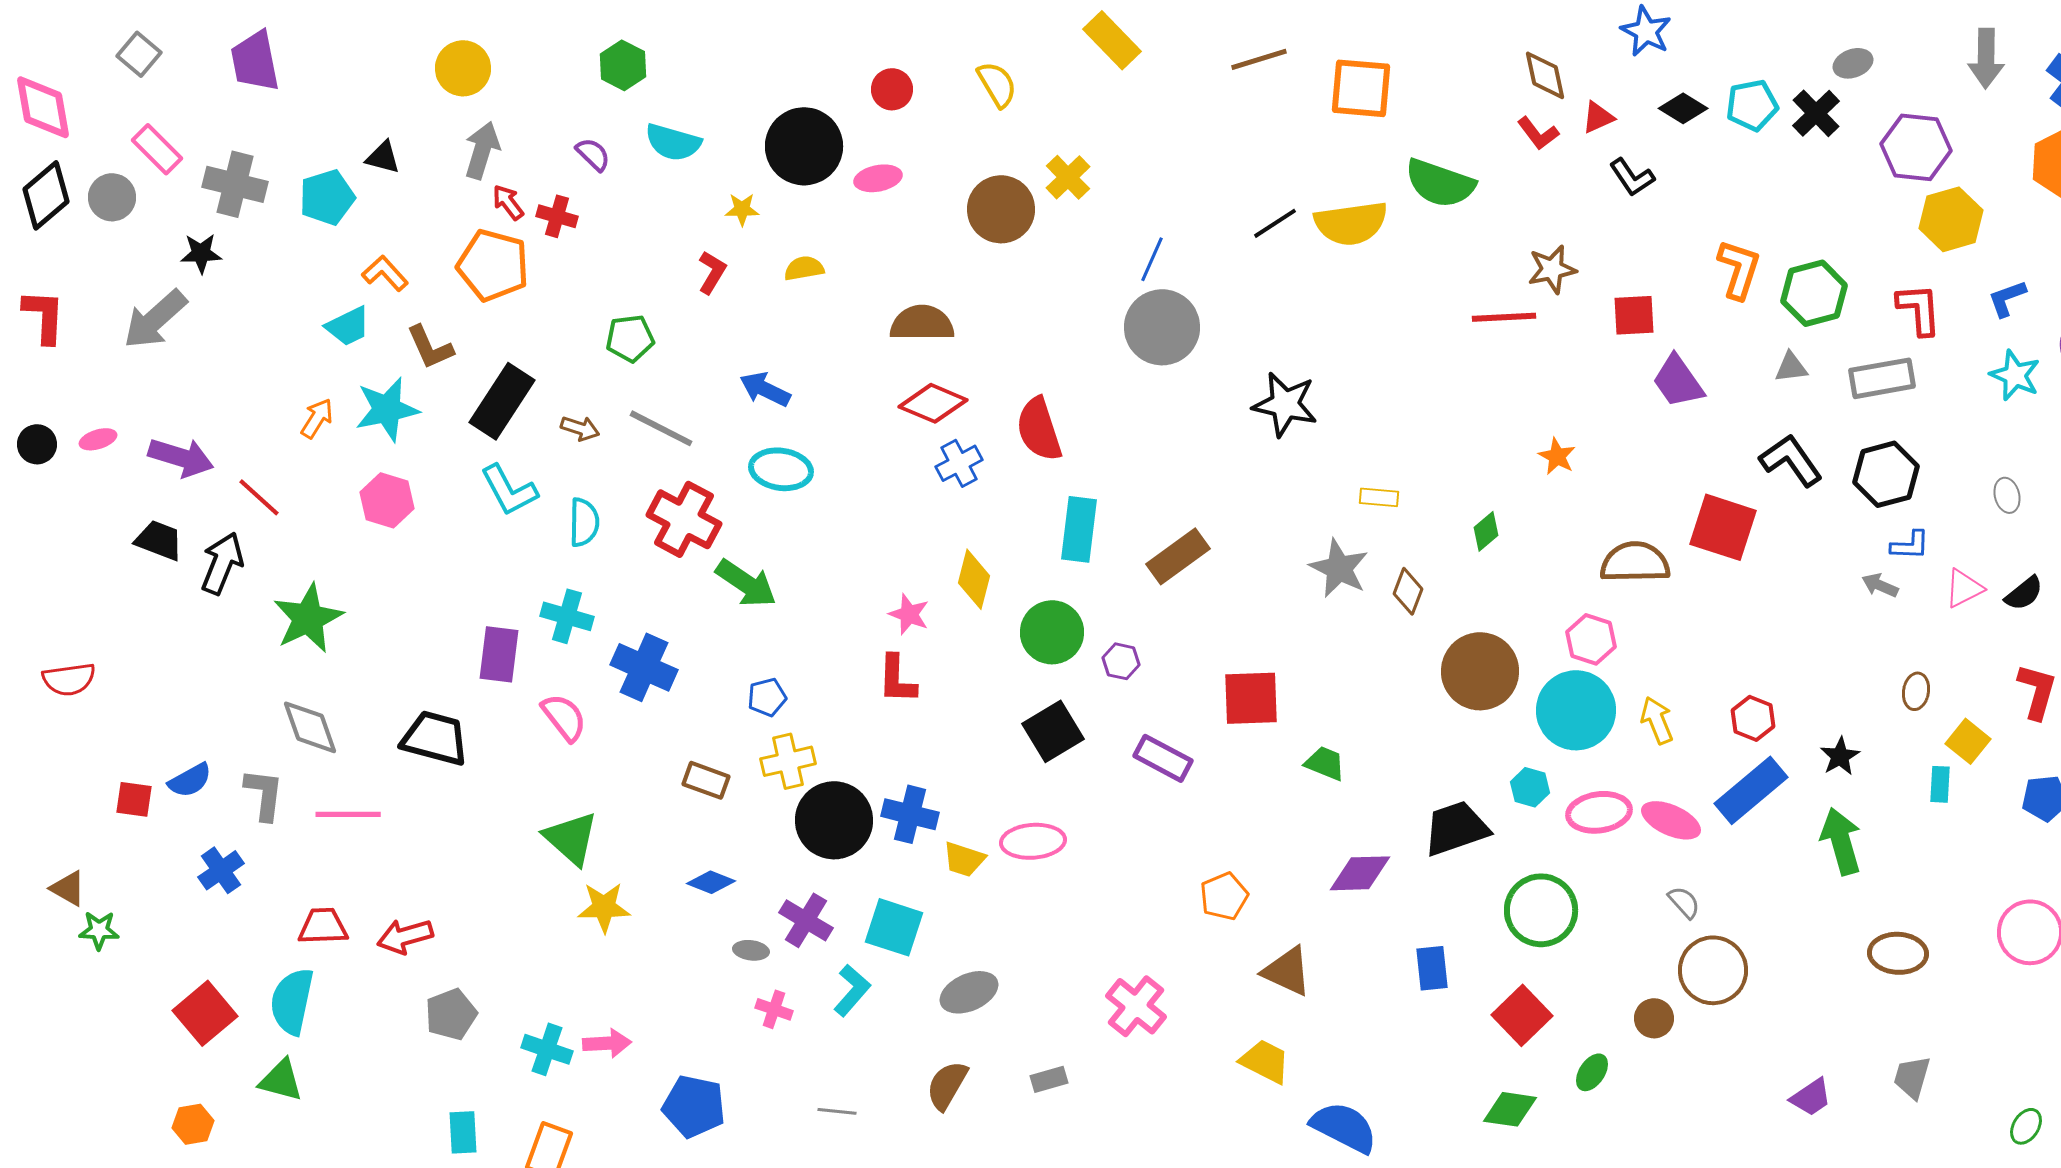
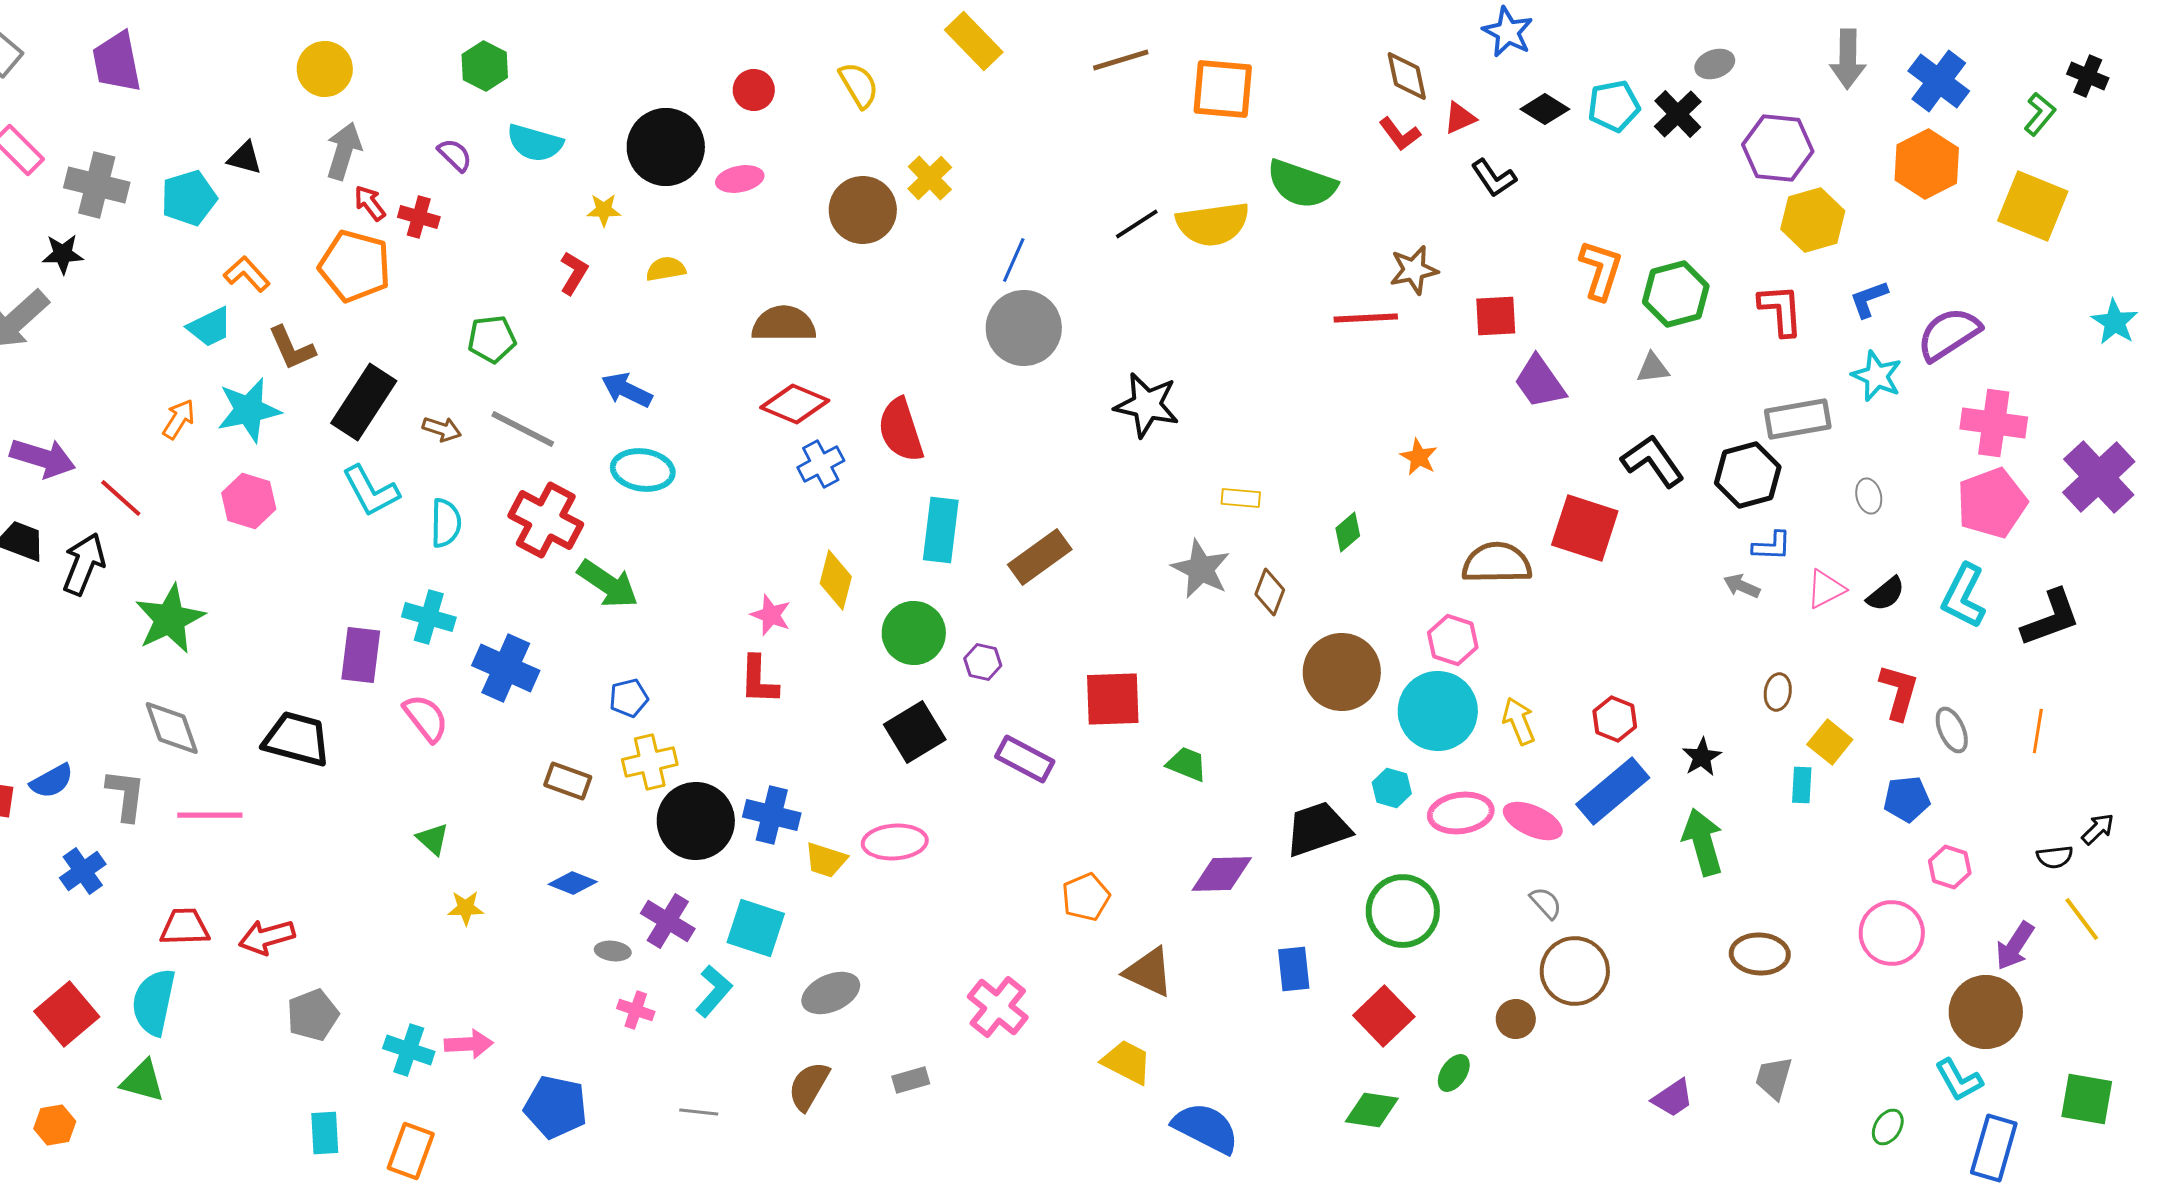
gray rectangle: (1882, 378) -> (1798, 419), moved
green triangle: (571, 838) -> (433, 839), size x0.6
yellow star: (604, 907) -> (466, 908), size x0.7

